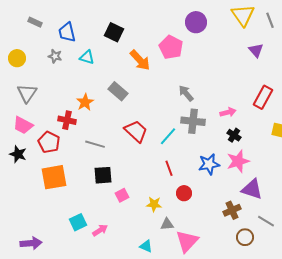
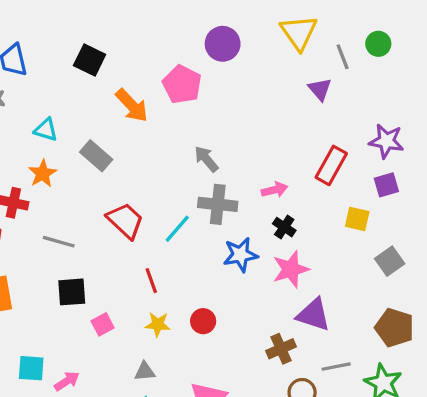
gray line: (270, 20) -> (343, 57), moved
cyan triangle: (87, 57) -> (46, 130), moved
blue star: (209, 164) -> (240, 255), moved
red line: (169, 168) -> (151, 281), moved
yellow star: (154, 204) -> (158, 324), moved
gray line: (266, 221) -> (336, 367), turned -42
cyan square: (78, 222) -> (31, 368), turned 30
gray triangle: (167, 224) -> (145, 371), moved

